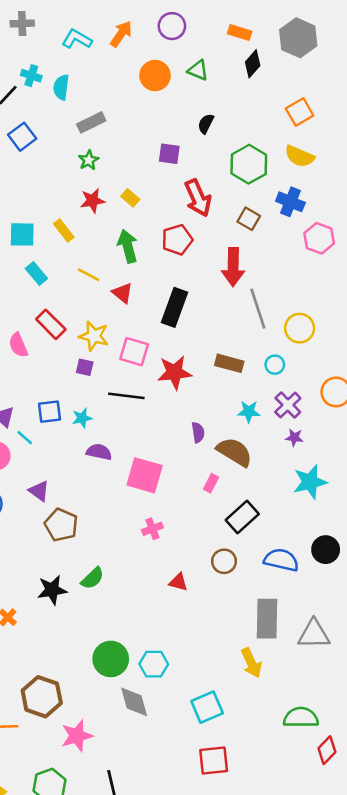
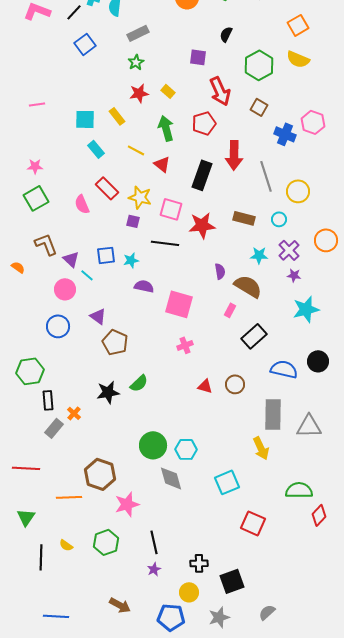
blue cross: (290, 202) -> (285, 134), moved
red arrow: (233, 267) -> (234, 155), moved
brown circle: (224, 561) -> (235, 384), moved
red square: (214, 761) -> (253, 523), moved, turned 30

